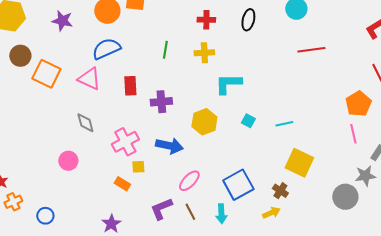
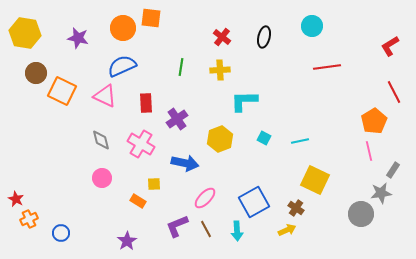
red cross: (206, 20) -> (222, 37), turned 36
purple cross: (161, 102) -> (177, 119), turned -30
pink cross: (125, 142) -> (141, 144), moved, turned -32
pink circle: (68, 161) -> (102, 178), moved

